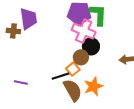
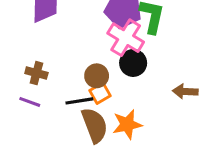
brown cross: (13, 31) -> (36, 73), moved
brown circle: (81, 57) -> (97, 76), moved
purple line: (21, 83) -> (30, 102), moved

